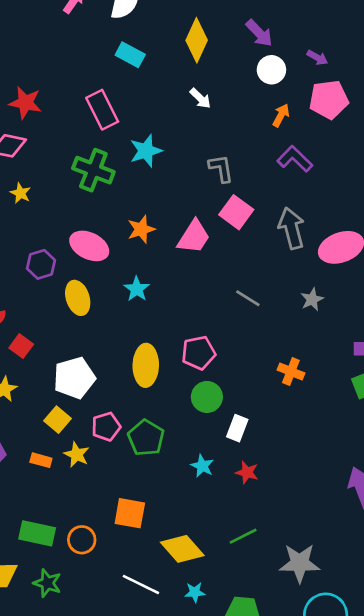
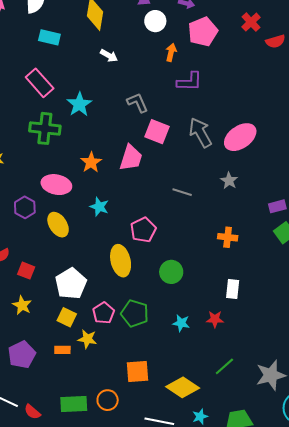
purple L-shape: (295, 159) -> (189, 82), turned 152
pink pentagon: (198, 353) -> (143, 230), moved
white rectangle: (237, 428) -> (233, 289), moved

